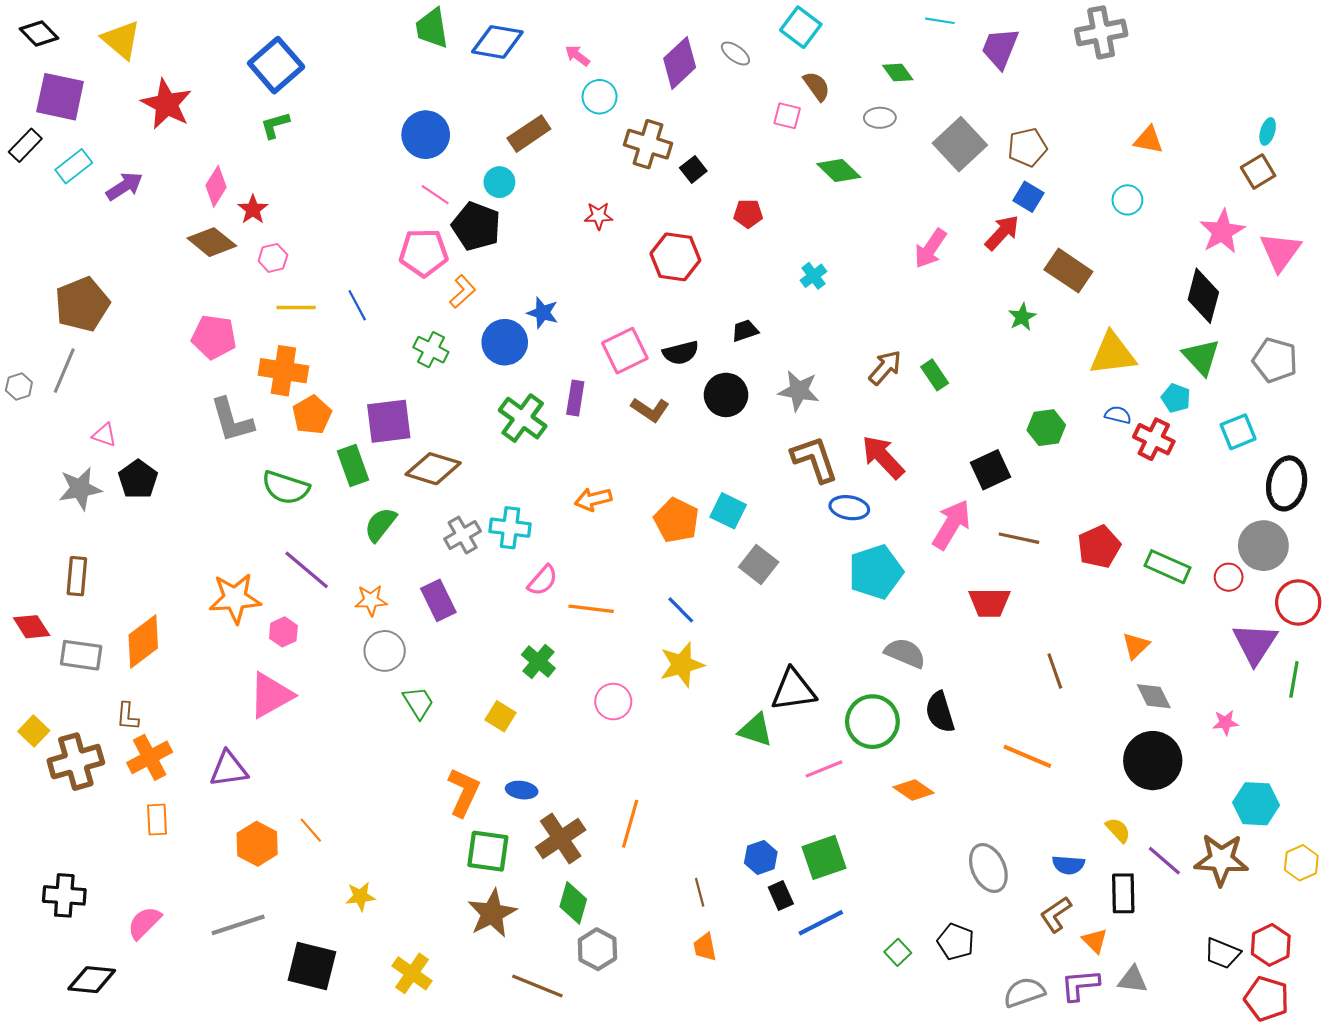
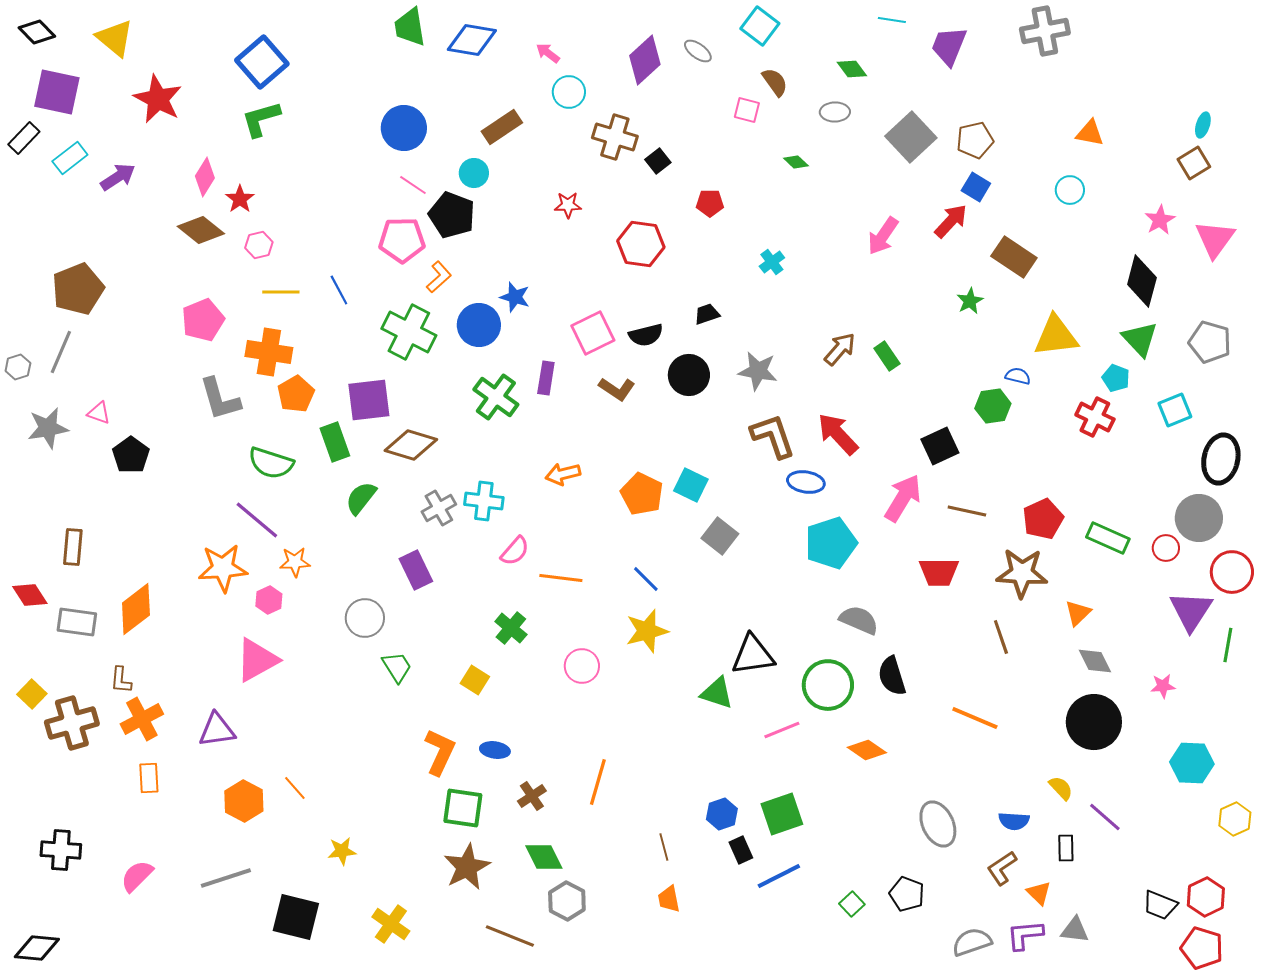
green L-shape: (275, 125) -> (261, 119), size x1.4
green diamond: (839, 170) -> (796, 162), size x0.6
pink star: (1222, 232) -> (1160, 220), size x0.7
pink pentagon: (214, 337) -> (203, 320), turned -30
green cross: (431, 350) -> (409, 332), size x1.6
blue semicircle: (1118, 415) -> (1018, 376), moved
gray star: (80, 489) -> (48, 428), moved
purple line: (307, 570) -> (257, 520), moved
orange star: (371, 600) -> (295, 562), moved
brown cross: (561, 839) -> (532, 796), size x0.6
brown star: (1221, 860) -> (1022, 573), moved
black rectangle: (1123, 893) -> (1066, 848), size x0.7
green diamond: (573, 903) -> (544, 857), turned -42
black diamond: (92, 980) -> (37, 948), moved

